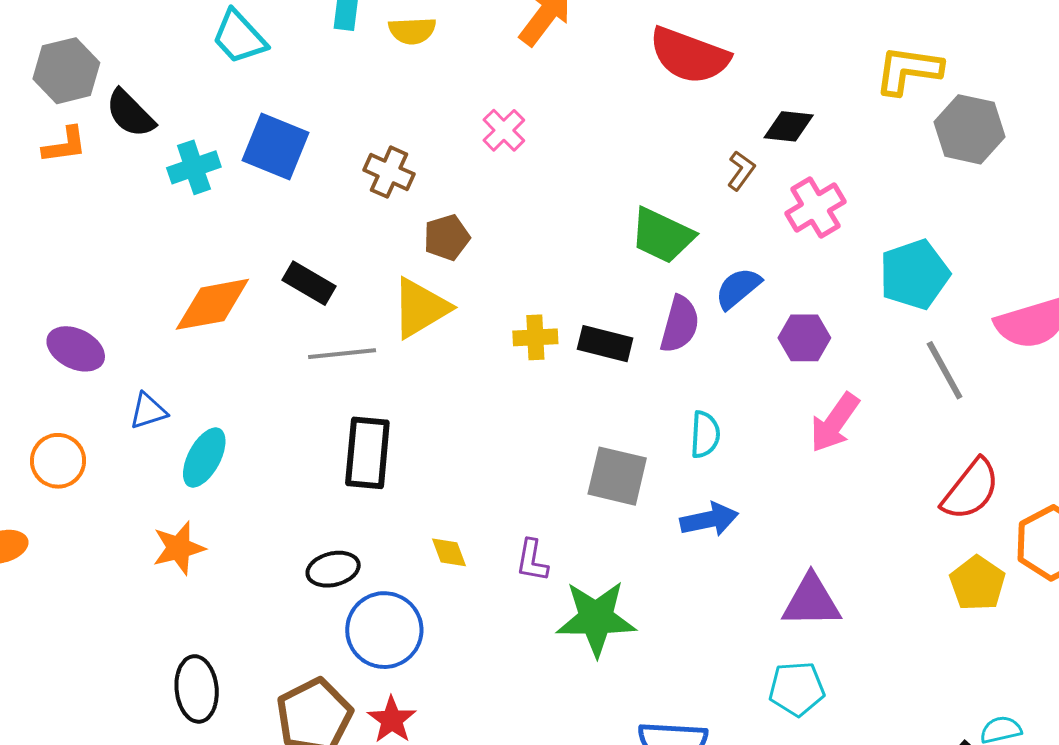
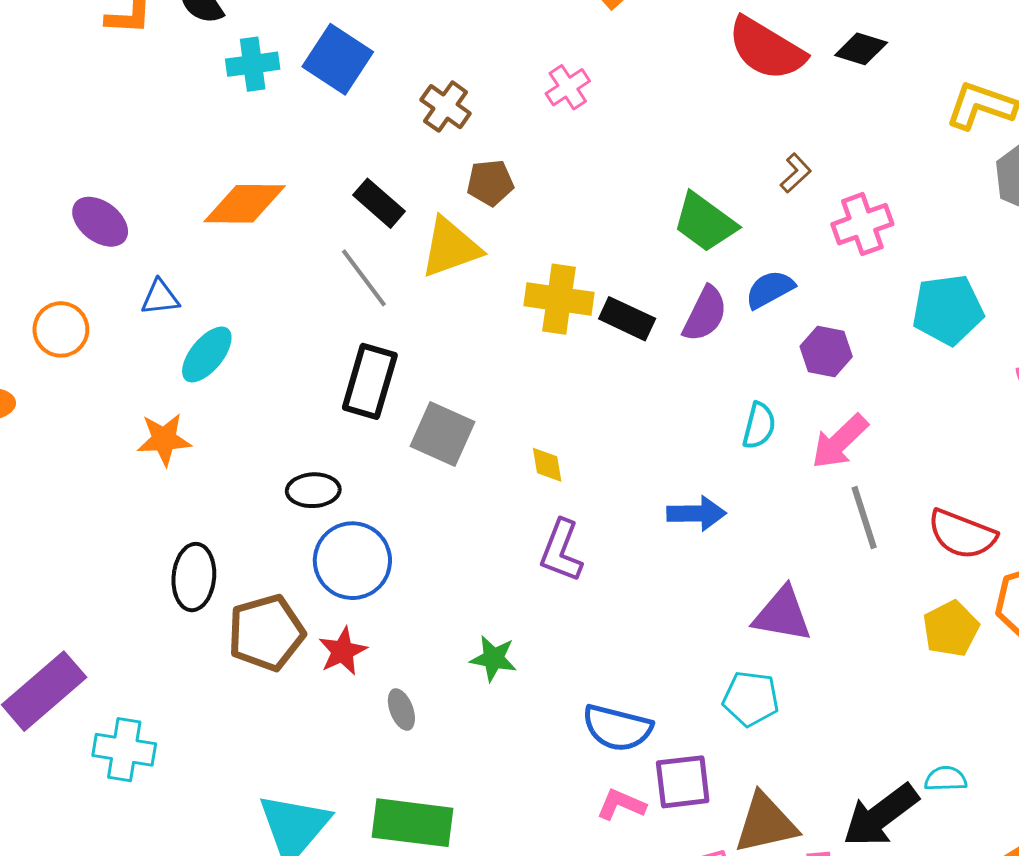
black diamond: (789, 126) -> (861, 49), moved
black rectangle: (309, 283) -> (379, 203), moved
yellow cross: (535, 337) -> (559, 299), size x1.5
gray line: (342, 354) -> (364, 278), turned 48
gray line: (945, 370) -> (864, 517), moved
cyan semicircle: (705, 435) -> (759, 426), moved
gray square: (617, 476) -> (443, 434), moved
red semicircle: (971, 489) -> (962, 534), turned 62
yellow diamond: (449, 552) -> (547, 465), moved
purple L-shape: (532, 560) -> (561, 551), moved, size x1.4
green star: (596, 618) -> (493, 658), moved, size x0.6
black ellipse: (197, 689) -> (194, 577), moved

